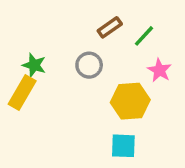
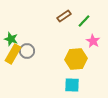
green star: (34, 65) -> (11, 39), moved
gray circle: (89, 65) -> (27, 51), moved

